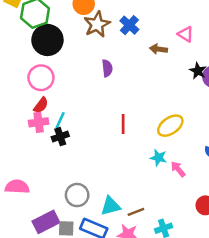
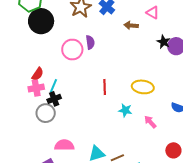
pink circle: (41, 78) -> (72, 50), moved
yellow ellipse: (170, 126) -> (143, 87), turned 45
cyan star: (158, 158) -> (125, 110), moved
pink semicircle: (17, 187) -> (64, 145), moved
gray circle: (77, 195) -> (46, 113), moved

